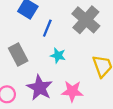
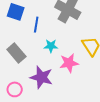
pink star: (72, 91) -> (69, 63), moved

